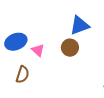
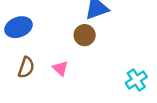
pink triangle: (38, 50) -> (60, 68), moved

